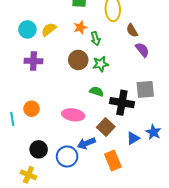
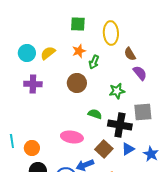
green arrow: (96, 39) -> (94, 62), turned 40
green star: (101, 64) -> (117, 91), moved
orange circle: (32, 109) -> (32, 148), moved
blue triangle: (133, 138) -> (128, 149), moved

